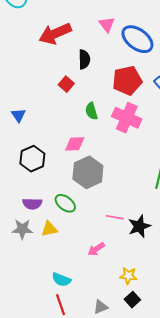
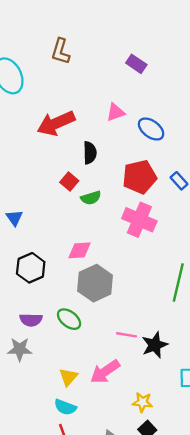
pink triangle: (107, 24) -> (116, 112), turned 48
blue ellipse: (137, 39) -> (151, 129), size x0.7
green semicircle: (91, 111) -> (91, 198), moved, turned -90
yellow triangle: (49, 229) -> (68, 377), moved, turned -36
pink arrow: (96, 249) -> (105, 372), size x1.5

